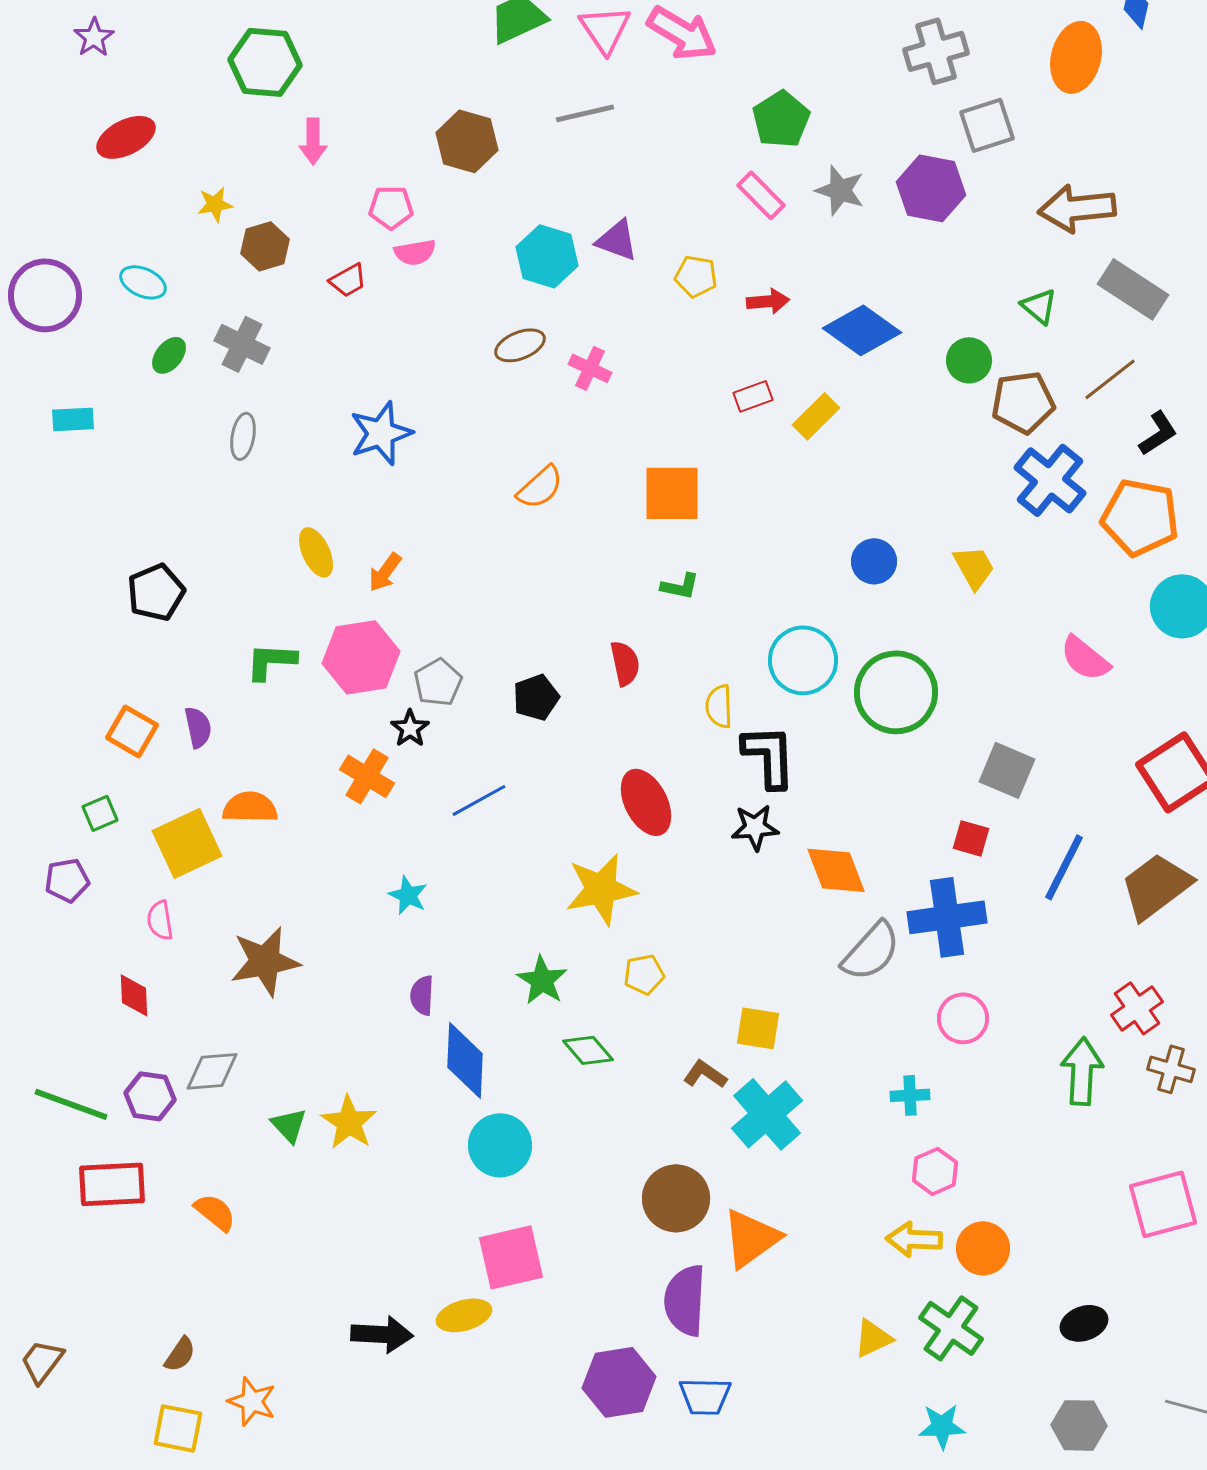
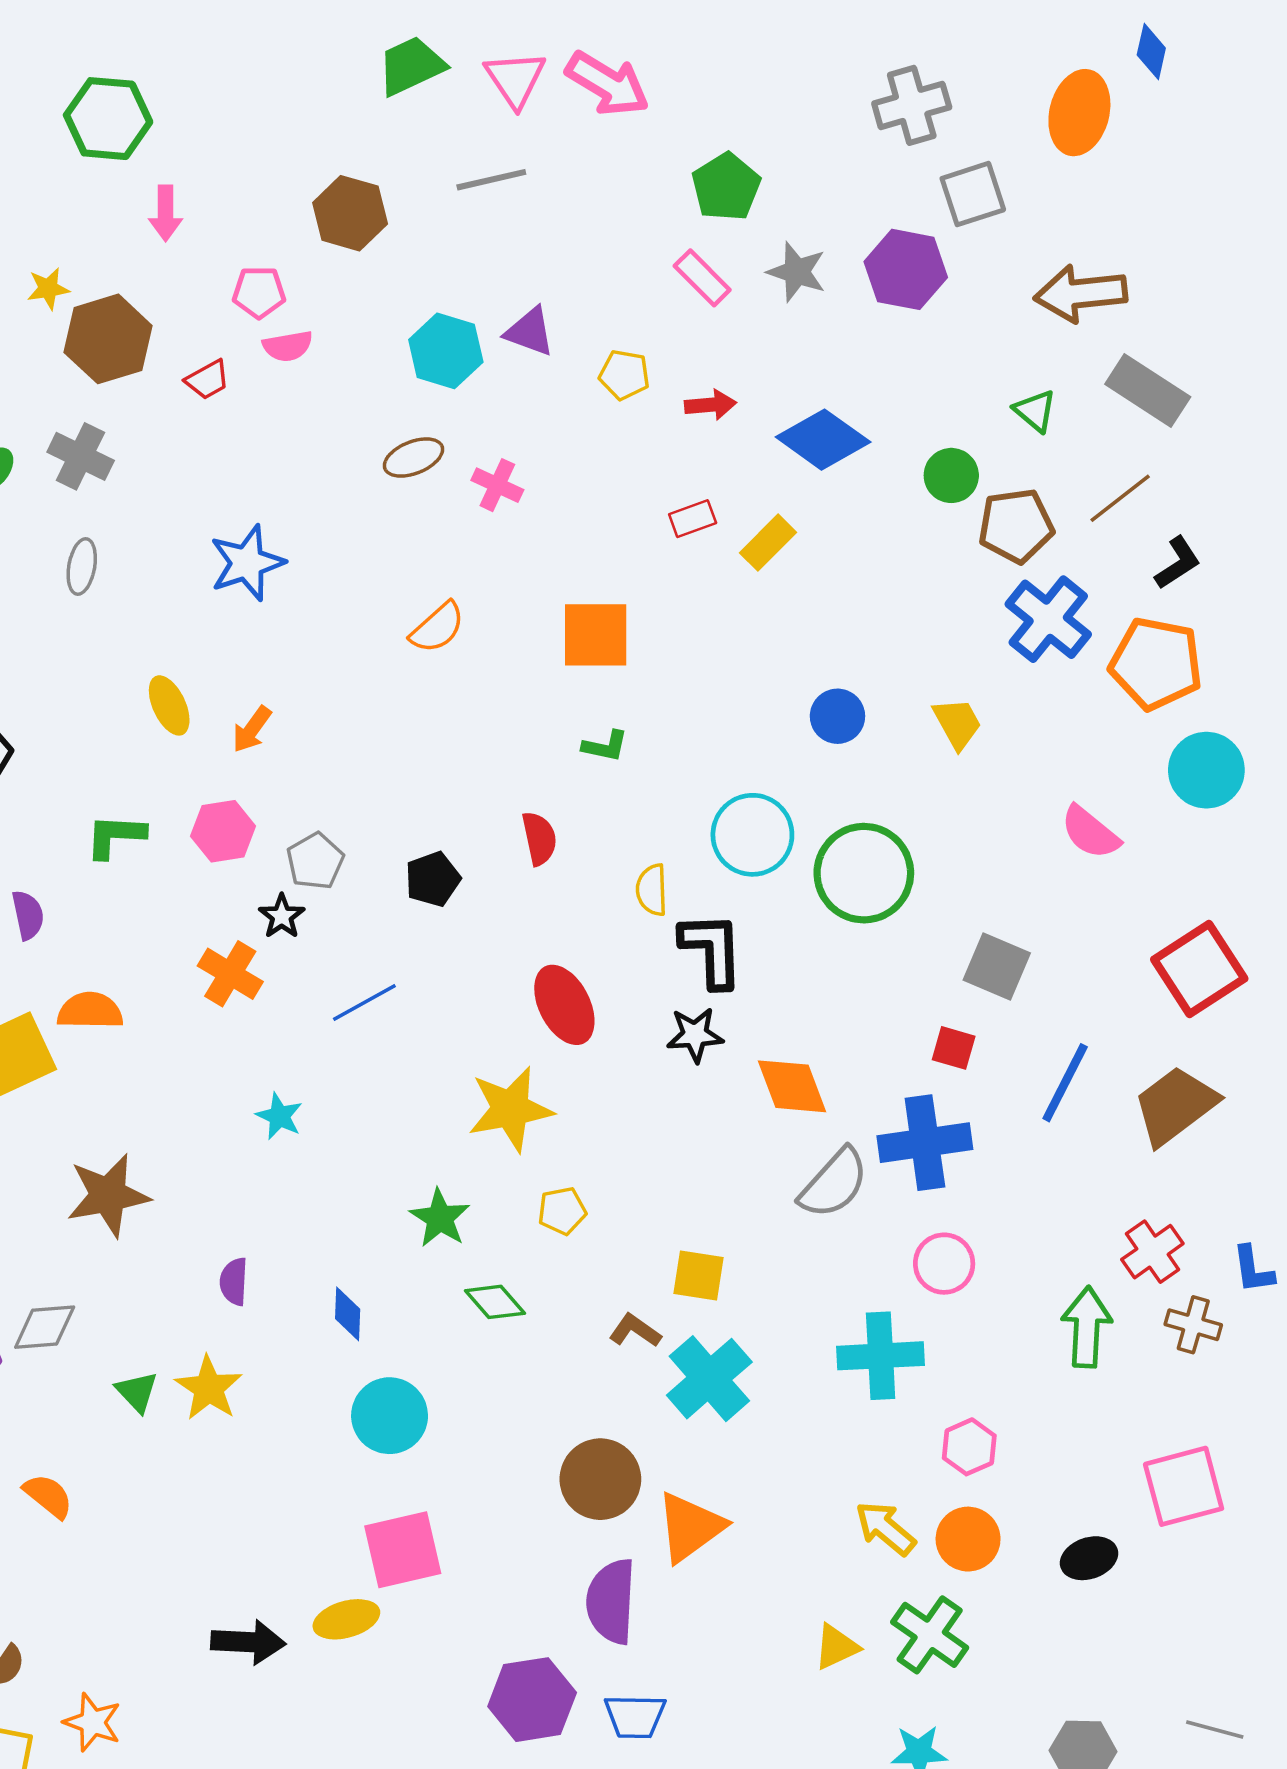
brown hexagon: (265, 246) -> (108, 339), size x1.5
pink hexagon: (361, 657) -> (223, 831), size x0.7
purple semicircle: (422, 995) -> (234, 1282), moved
blue diamond: (465, 1060) -> (348, 1314), size x0.6
cyan cross: (910, 1095) -> (881, 1356), size x1.8
pink hexagon: (935, 1171) -> (969, 1447), moved
yellow arrow: (914, 1239) -> (885, 1528), turned 38
black ellipse: (1084, 1323) -> (1089, 1558), moved

